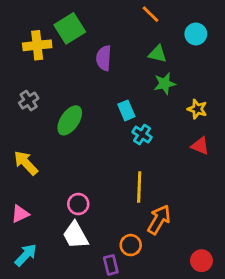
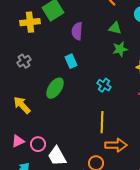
cyan rectangle: (126, 110) -> (71, 61), moved
green ellipse: (70, 120) -> (55, 88), moved
pink circle: (78, 204) -> (38, 144), moved
orange arrow: (159, 220) -> (116, 145), turned 60

